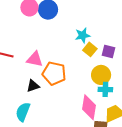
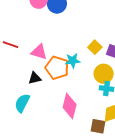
cyan star: (83, 35) -> (73, 61), moved
pink diamond: (89, 107) -> (70, 106), moved

